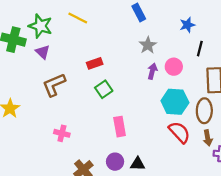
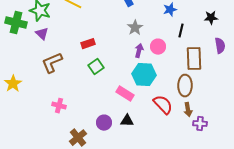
cyan hexagon: (175, 102) -> (144, 75), moved
pink rectangle: (120, 127) -> (125, 94), moved, turned -48
purple circle: (115, 162) -> (104, 123), moved
black triangle: (138, 164) -> (127, 121), moved

